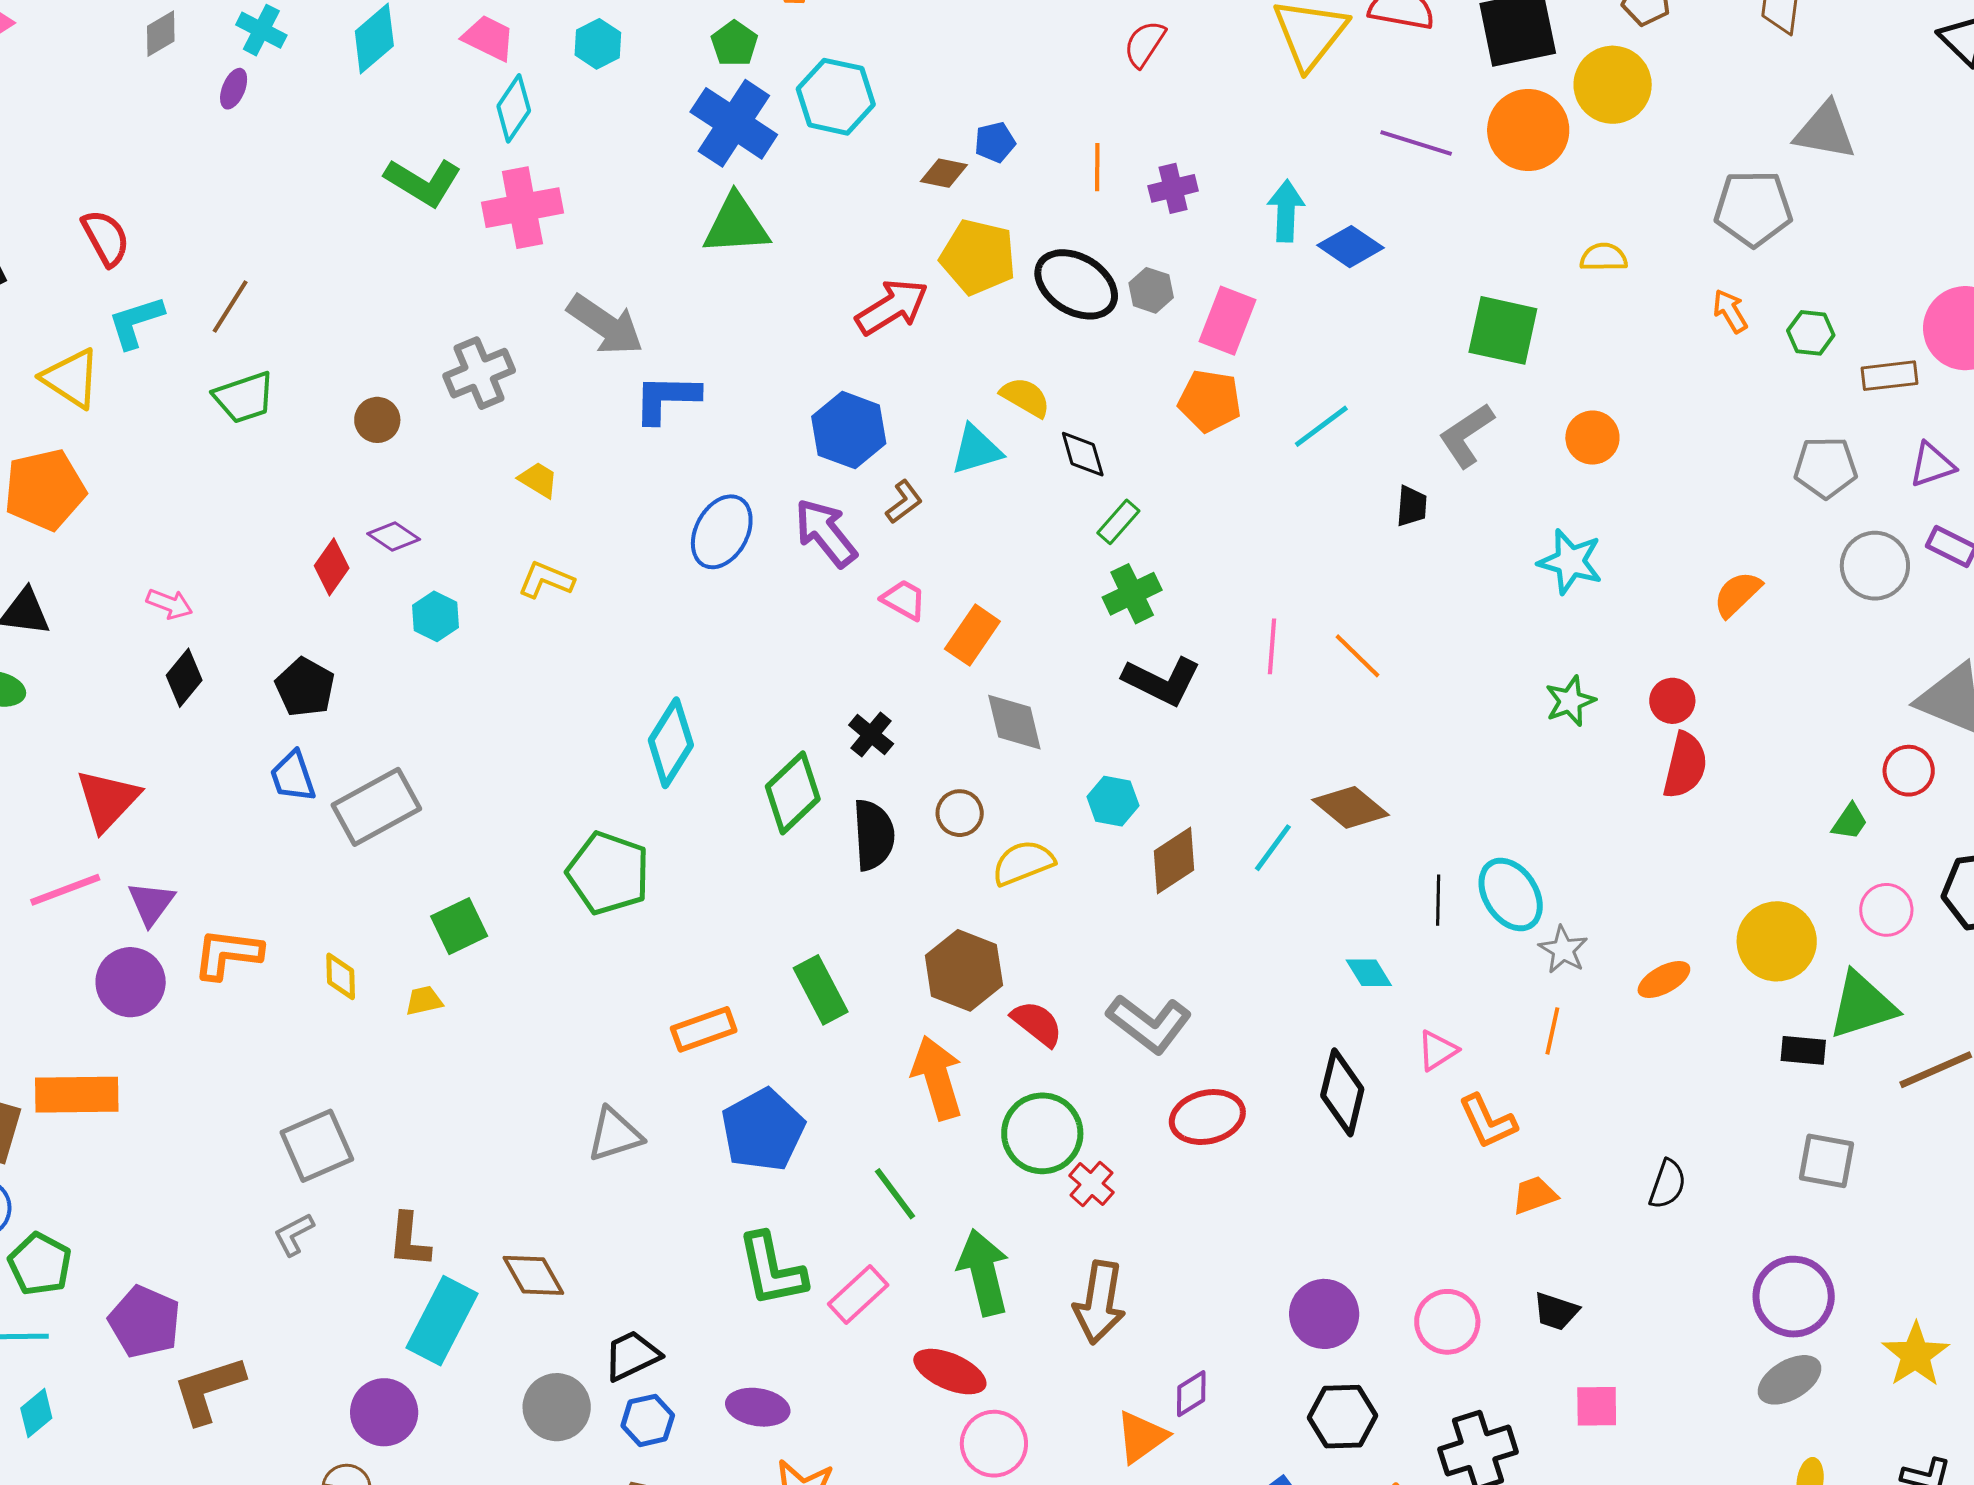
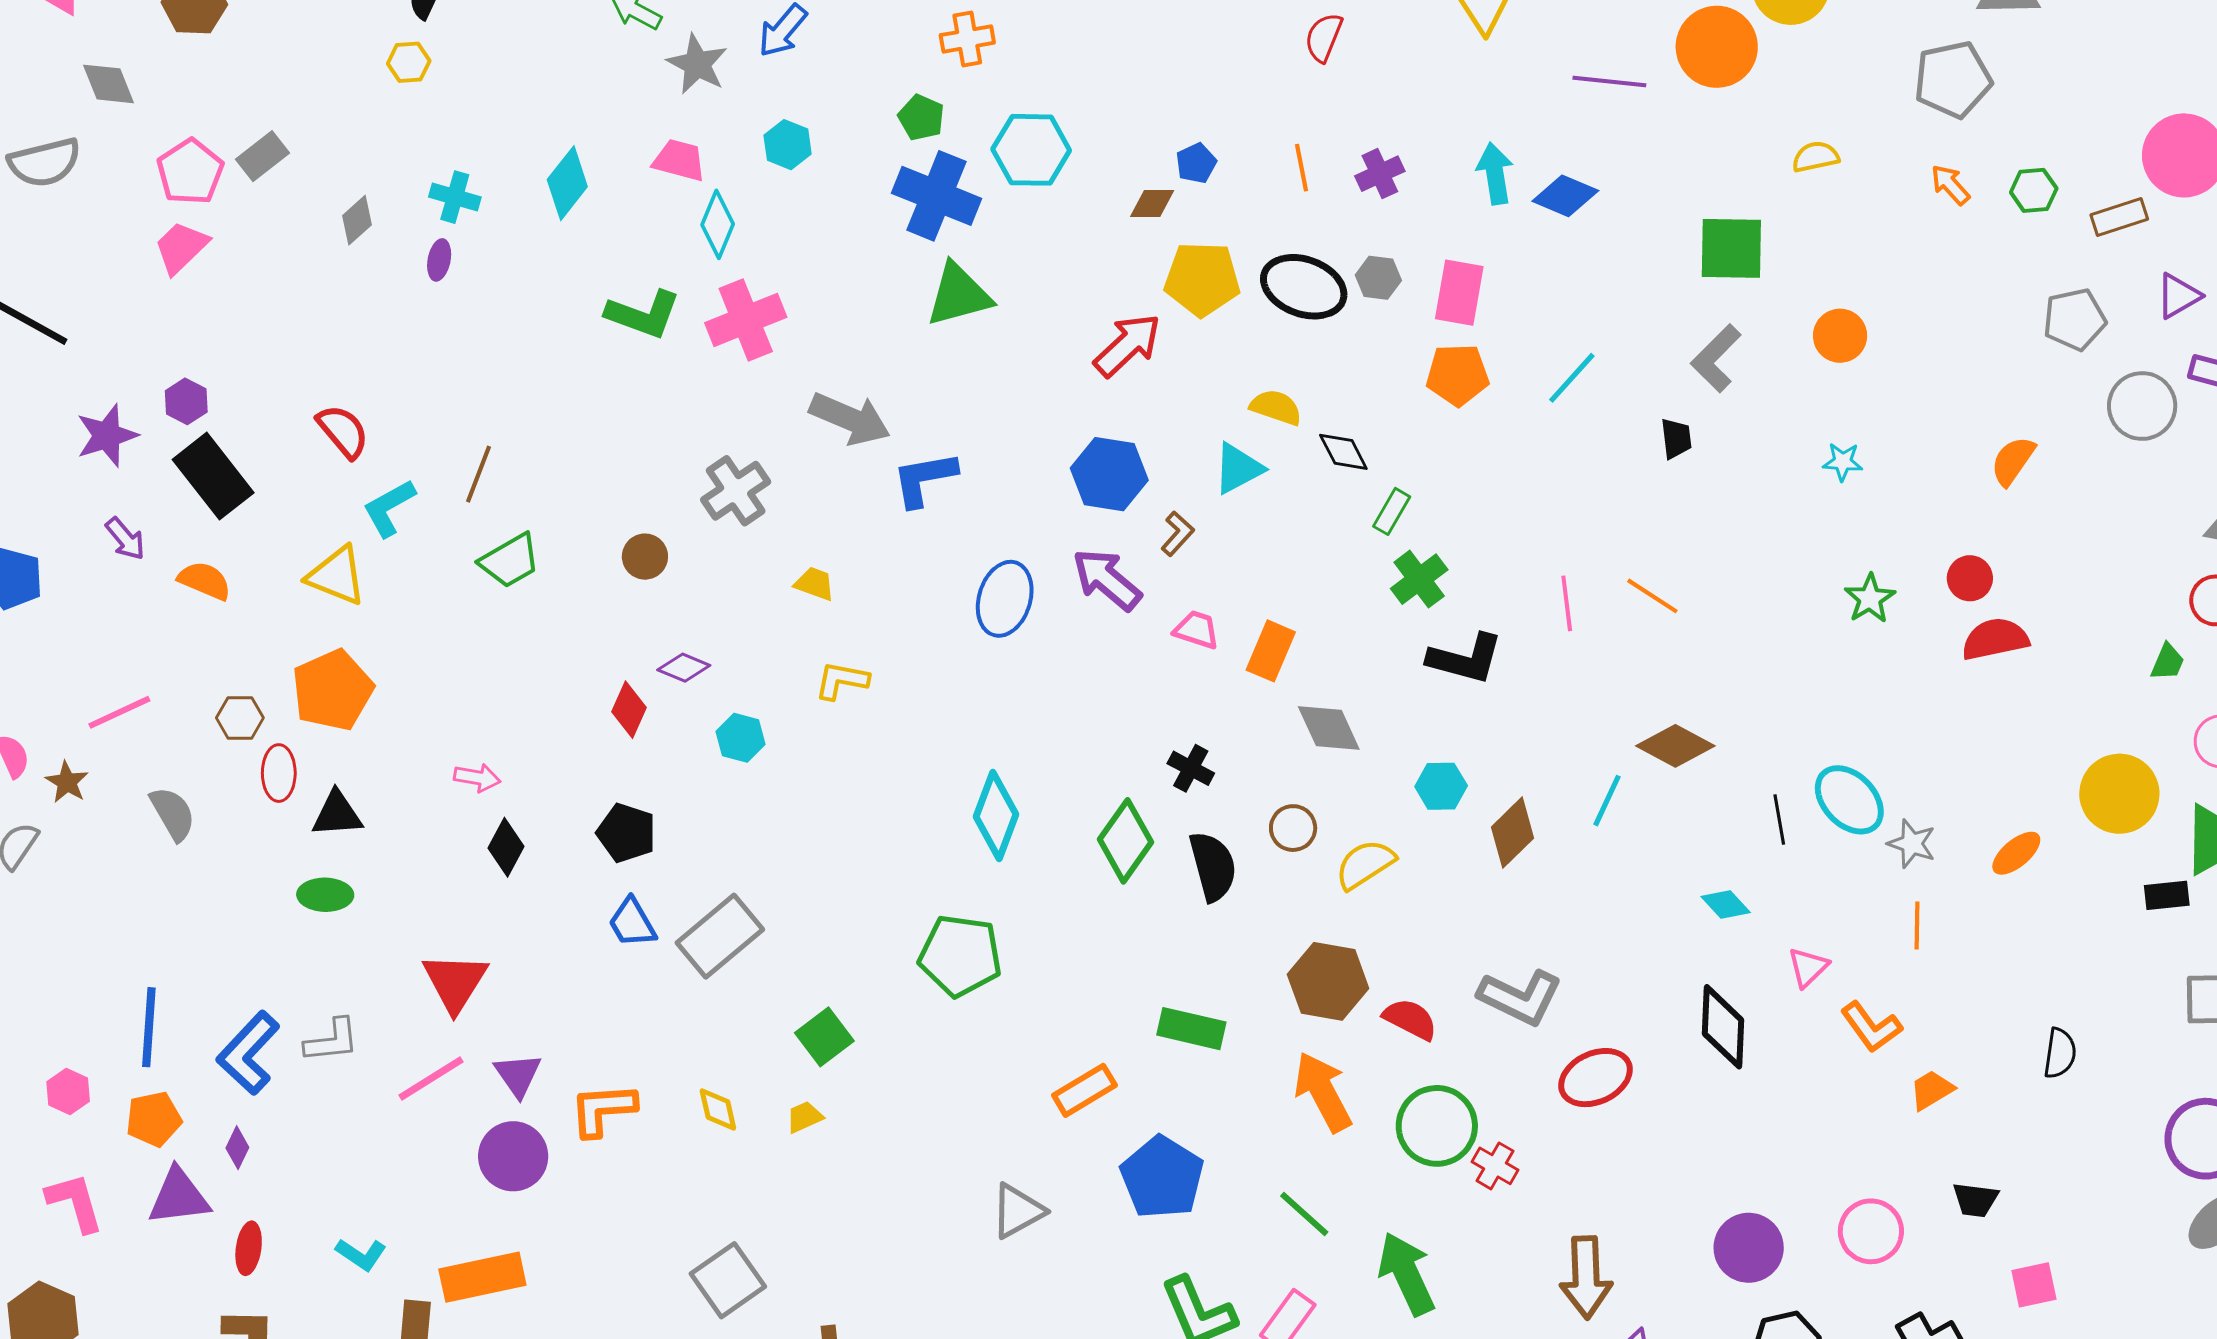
cyan star: (1570, 562) -> (1843, 462), size x0.6
red semicircle: (1685, 765) -> (1995, 639), turned -104
green rectangle: (821, 990) -> (1191, 1029), turned -38
brown arrow: (1099, 1302) -> (1586, 1277), moved

